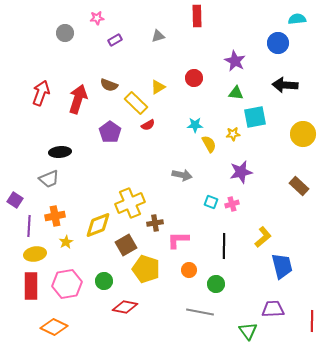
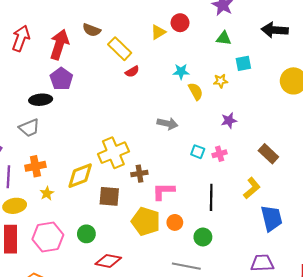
yellow triangle: (158, 87) -> (158, 32), moved
cyan square: (255, 117) -> (243, 63), size x0.7
purple pentagon: (110, 132) -> (61, 79), moved
purple star: (241, 172) -> (229, 120), size x0.7
brown rectangle: (299, 186) -> (268, 154), moved
brown square: (126, 245) -> (109, 196), turned 35
yellow pentagon: (146, 269) -> (146, 221), moved

